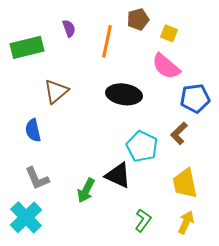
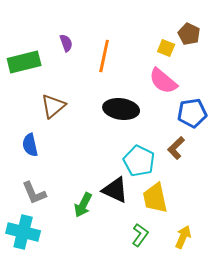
brown pentagon: (138, 19) -> (189, 34), moved, turned -30
yellow trapezoid: (185, 183) -> (155, 198), moved
cyan cross: (26, 217) -> (23, 232), turned -32

